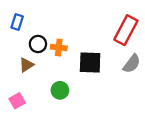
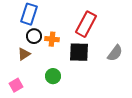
blue rectangle: (17, 22) -> (29, 14), moved, size x1.5
red rectangle: (126, 30) -> (86, 24), moved

